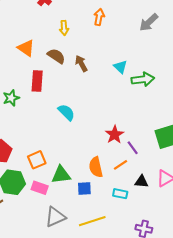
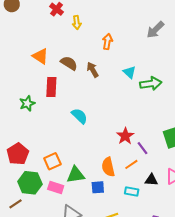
orange arrow: (99, 17) -> (107, 42), moved
yellow arrow: (64, 28) -> (77, 23), moved

